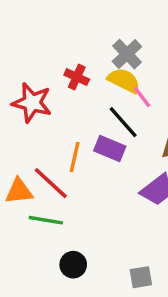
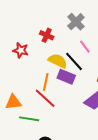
yellow semicircle: (124, 80) -> (58, 61), moved
red star: (32, 103) -> (21, 50), size x0.7
red line: (51, 183) -> (45, 98), moved

